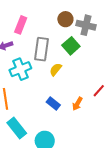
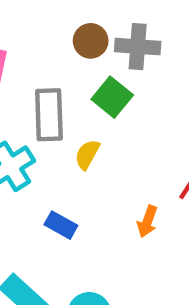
blue rectangle: (53, 103) -> (61, 225), moved

